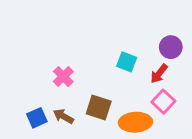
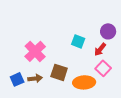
pink cross: (63, 77) -> (35, 51), size x1.5
brown arrow: (63, 116) -> (35, 78), turned 144

